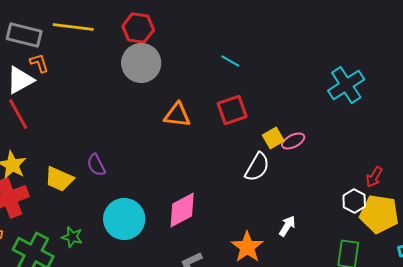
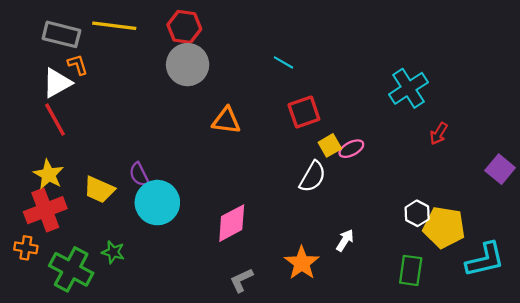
red square: (232, 110) -> (304, 112), moved
red arrow: (374, 177) -> (439, 134), moved
cyan circle: (124, 219) -> (157, 203), moved

